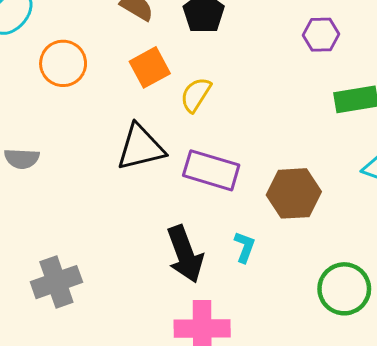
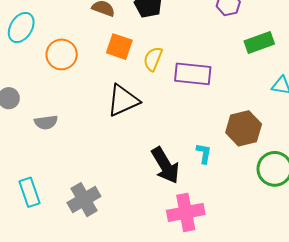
orange square: (150, 67) -> (119, 47), turned -32
purple rectangle: (211, 170) -> (193, 74), moved
brown hexagon: (294, 193) -> (244, 128), moved

